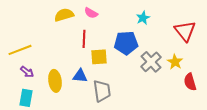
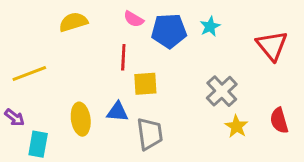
yellow semicircle: (64, 15) -> (73, 22), moved
blue pentagon: (126, 43) -> (169, 31), moved
yellow star: (175, 62) -> (237, 126), moved
purple arrow: (27, 72) -> (15, 118), moved

